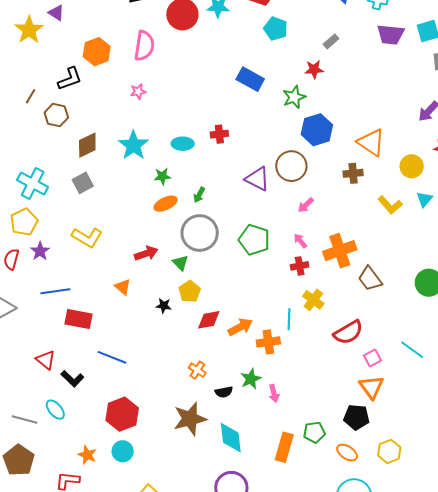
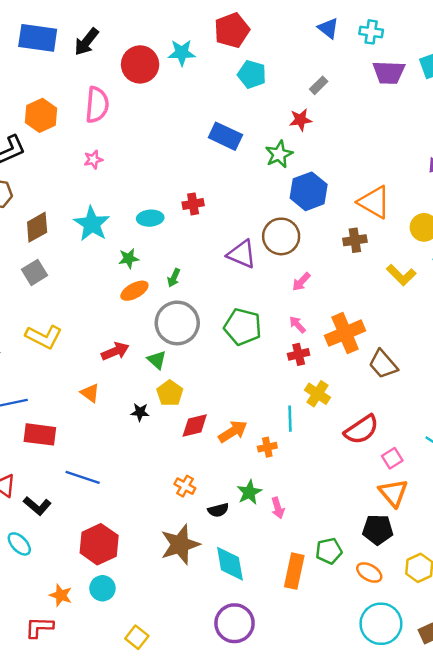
orange cross: (268, 342) -> (267, 447), size x0.7

